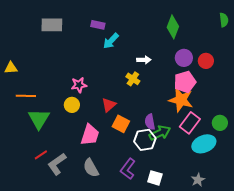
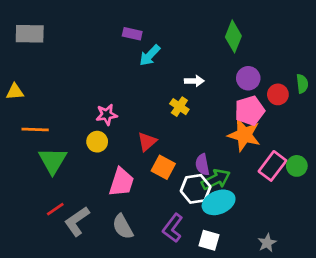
green semicircle: (224, 20) -> (302, 84), moved
gray rectangle: (52, 25) -> (30, 34), moved
red circle: (206, 61) -> (278, 94), moved
pink rectangle: (190, 123) -> (273, 166), moved
cyan ellipse: (204, 144) -> (219, 202), moved

